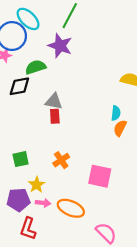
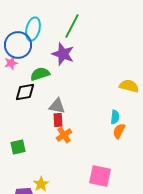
cyan ellipse: (28, 19) -> (33, 29), turned 60
green square: (21, 159) -> (18, 147), moved
orange cross: (61, 160) -> (64, 135), moved

